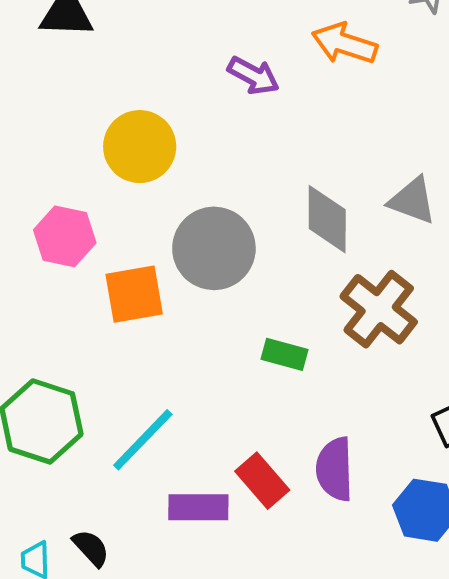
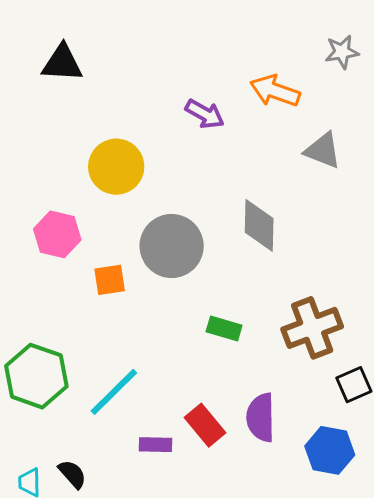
gray triangle: (412, 201) -> (323, 150), moved
orange square: (134, 294) -> (110, 280), size x0.7
brown cross: (379, 309) -> (312, 328), moved, turned 30
purple rectangle: (198, 507) -> (155, 445), size x0.7

